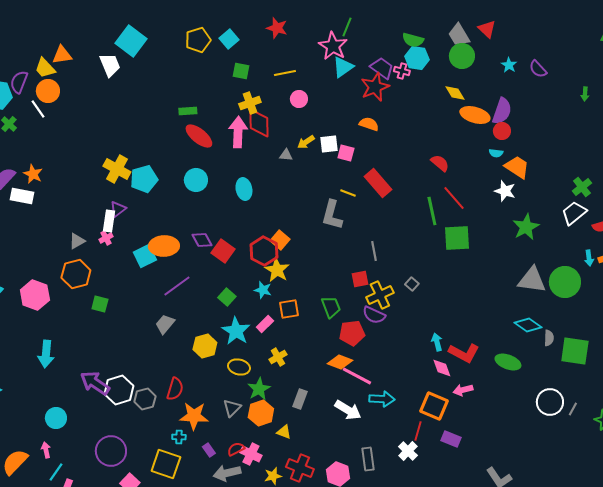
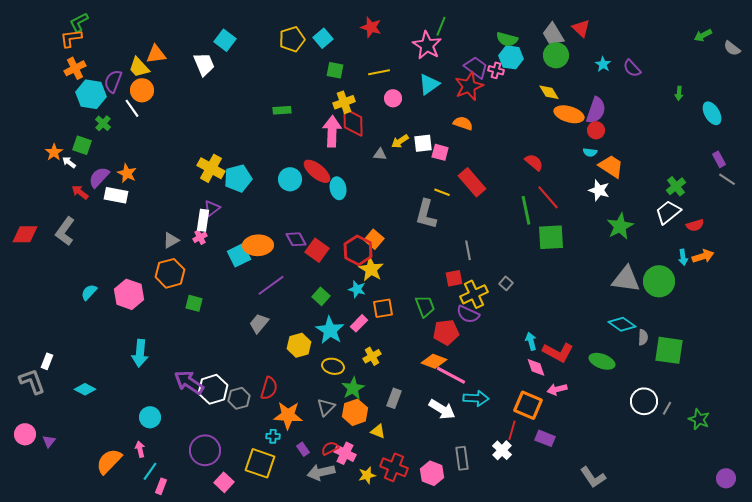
cyan square: (131, 41) -> (225, 40), size x0.7
cyan triangle: (343, 67) -> (429, 84), moved
red ellipse: (199, 136) -> (317, 171), moved

